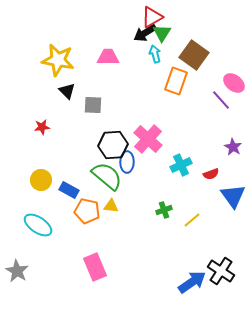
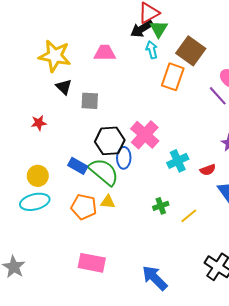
blue rectangle: (69, 190) -> (78, 166), moved
cyan ellipse: (38, 225) -> (35, 202), moved, turned -48
pink rectangle: (95, 267) -> (92, 263), turned -56
blue arrow: (192, 282) -> (155, 278), moved, turned -100

